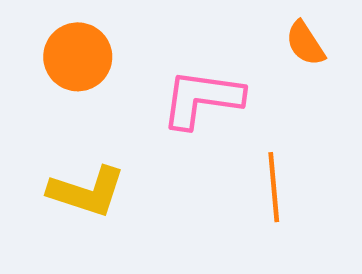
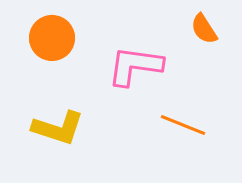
orange line: (274, 187) -> (183, 125), turned -63

